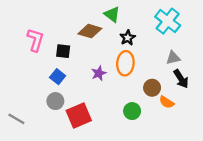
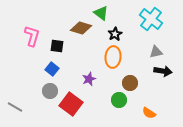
purple star: (99, 73) -> (89, 79), moved
black arrow: (181, 79) -> (163, 71), turned -48
brown circle: (152, 88) -> (130, 83), moved
orange semicircle: (167, 102) -> (149, 113), moved
red square: (79, 116) -> (71, 104), turned -30

